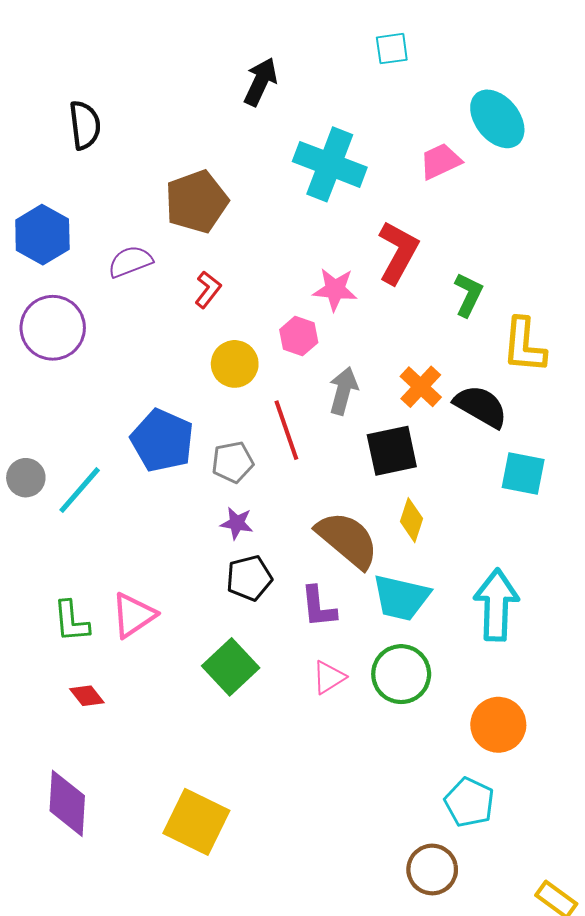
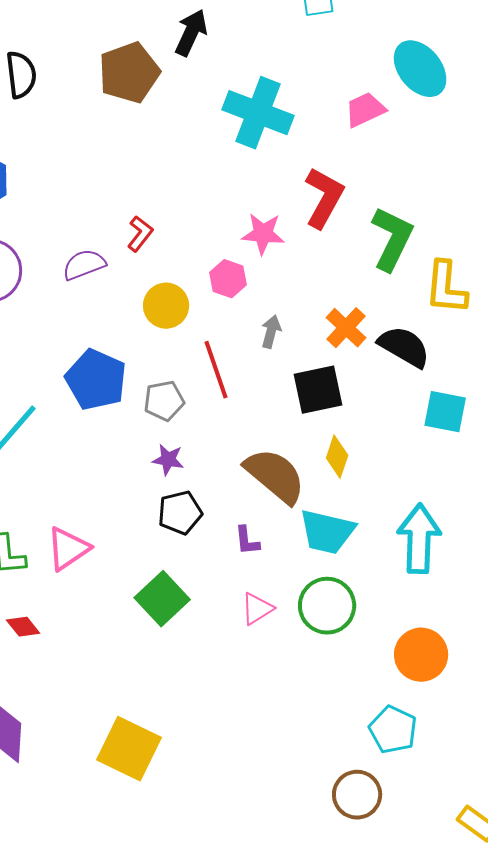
brown pentagon: (196, 202) -> (129, 73), moved
purple semicircle: (130, 262) -> (84, 265), moved
green L-shape: (468, 295) -> (392, 239), size x1.5
gray arrow: (343, 391) -> (271, 332), size x0.7
purple L-shape: (318, 607) -> (247, 541), size x0.7

